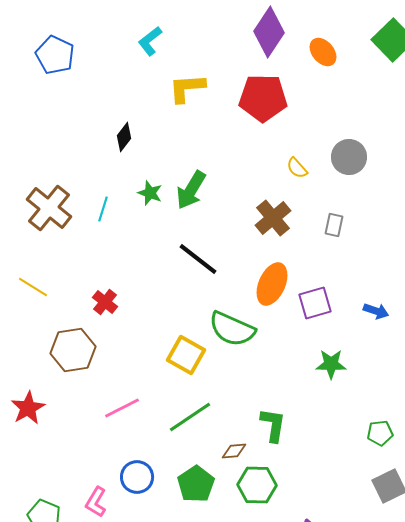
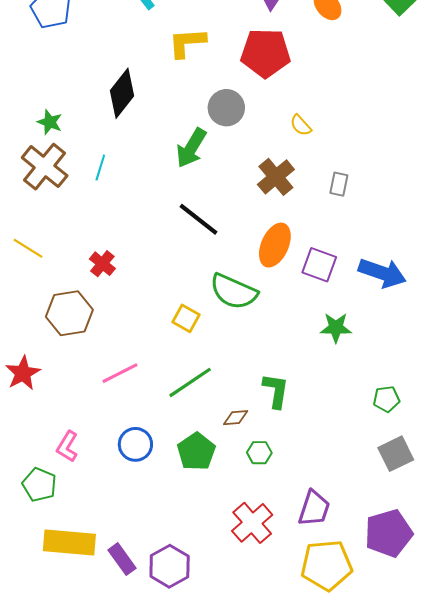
black diamond: (124, 137) -> (122, 93), size x1.6
gray circle: (349, 157) -> (226, 108), moved
green star: (150, 193) -> (50, 122), moved
purple square: (315, 303) -> (319, 265), turned 36
blue arrow: (376, 311) -> (382, 273), size x1.8
yellow square: (186, 355) -> (186, 318), size x0.7
green hexagon: (257, 485) -> (259, 453), size x0.6
pink L-shape: (96, 502) -> (67, 446), moved

